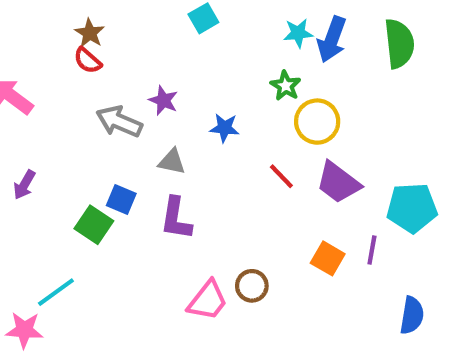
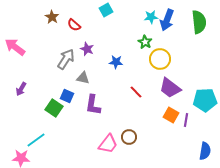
red semicircle: (88, 60) -> (74, 25), moved
gray arrow: (119, 122) -> (66, 59), turned 100
gray triangle: (172, 162) -> (83, 78), moved
red line: (281, 176) -> (136, 92), moved
orange square: (328, 258) -> (171, 115), moved

